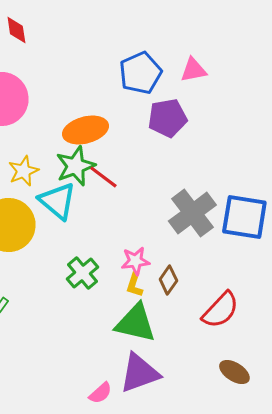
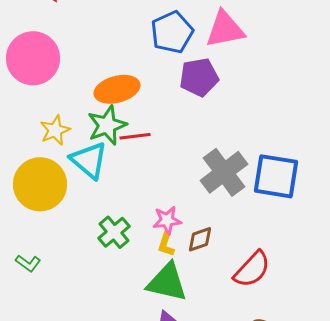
pink triangle: (193, 70) -> (225, 29), size x1.5
red line: (103, 177) -> (135, 136), turned -44
brown diamond: (168, 280) -> (200, 239), turned 36

